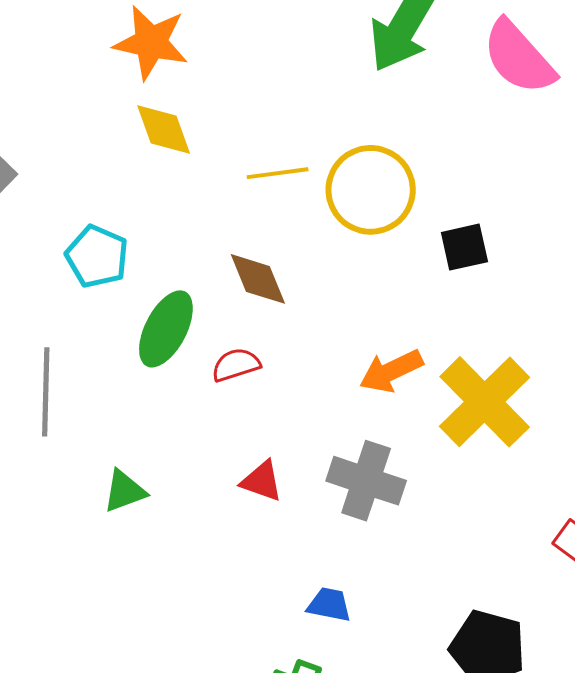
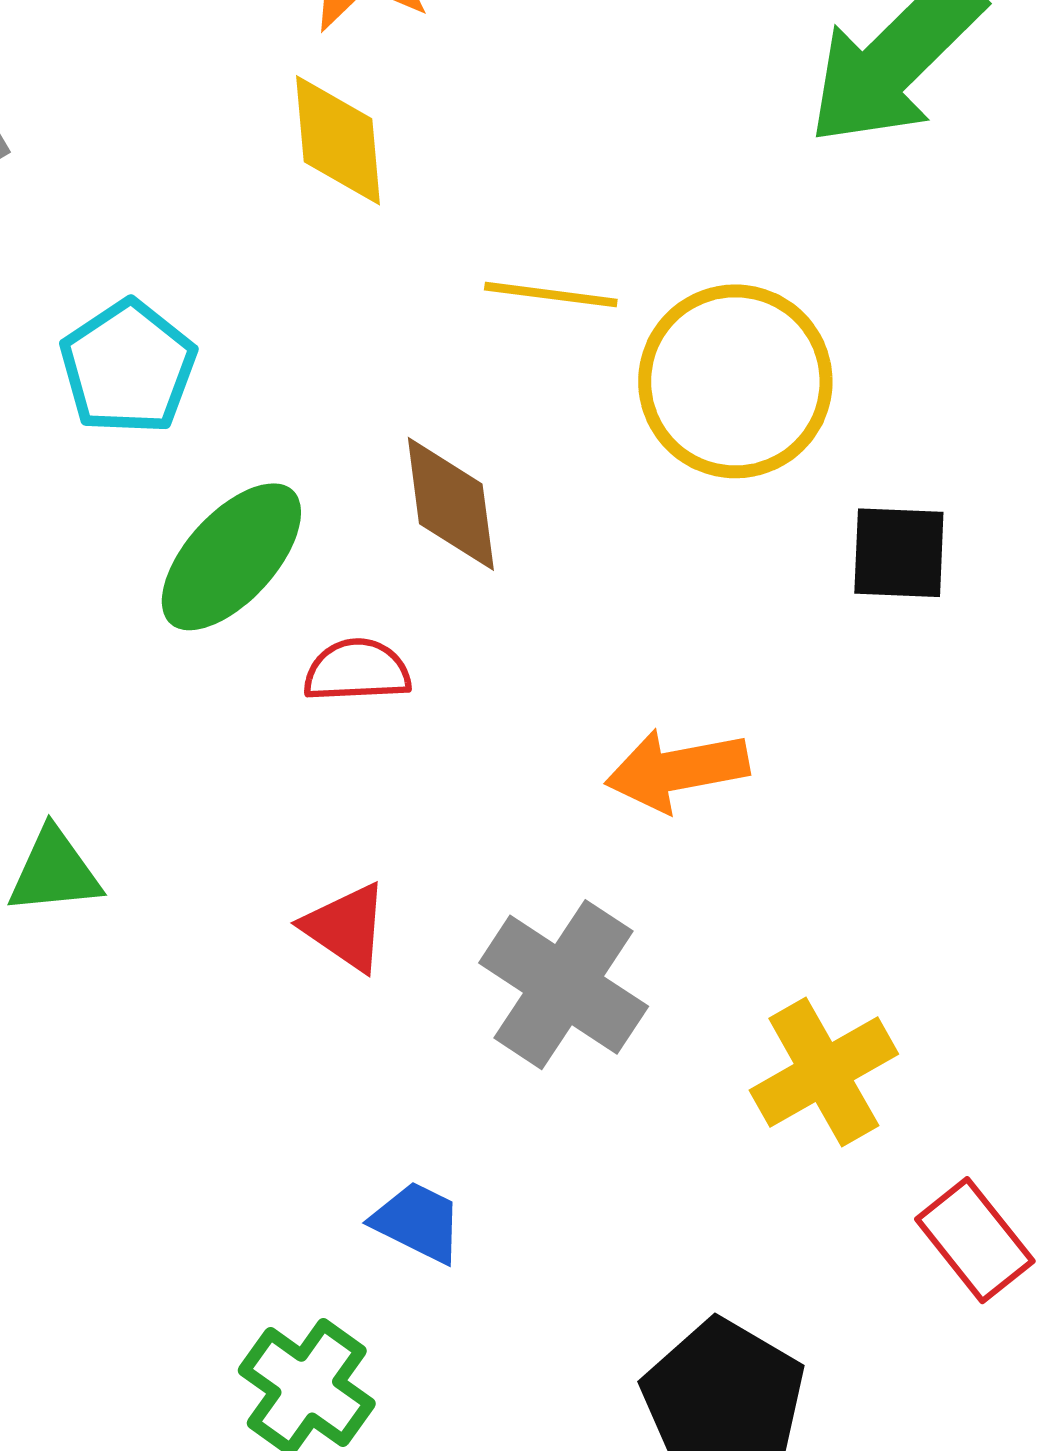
yellow cross: (485, 402) -> (824, 1072), moved, size x0.7

